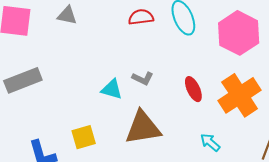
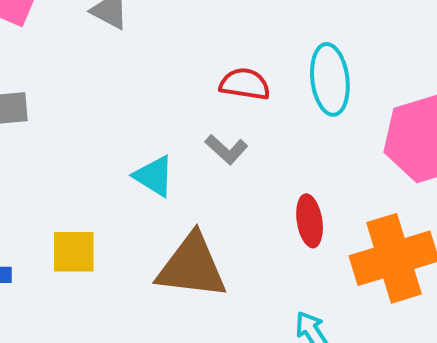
red semicircle: (141, 17) -> (245, 84), moved
gray L-shape: (143, 78) -> (226, 149), moved

